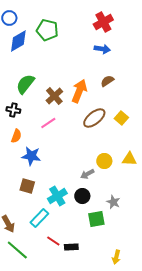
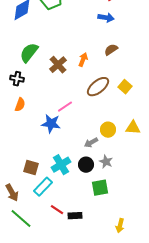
orange arrow: (79, 91) -> (83, 60), size x0.6
pink line: (48, 123) -> (65, 107), moved
blue star: (31, 156) -> (51, 124), moved
brown square: (27, 186) -> (31, 168), moved
gray star: (113, 202) -> (106, 162), moved

